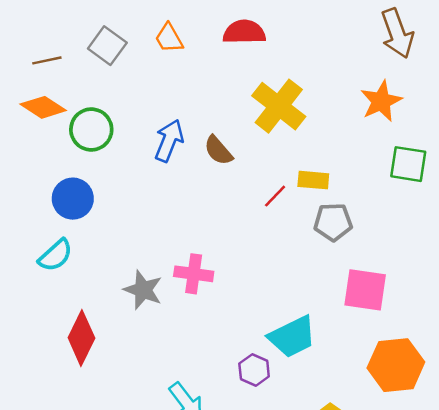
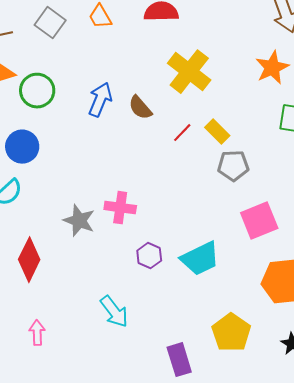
yellow rectangle: (313, 180) -> (217, 132), turned 40
red line: (275, 196) -> (182, 133), moved
pink square: (365, 290) -> (259, 221), turned -30
purple hexagon: (254, 370) -> (149, 256), moved

